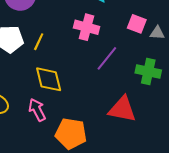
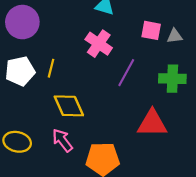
pink cross: (87, 27) -> (99, 44), turned 30

